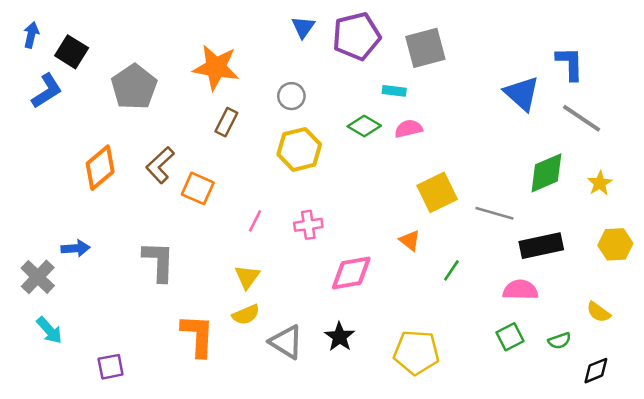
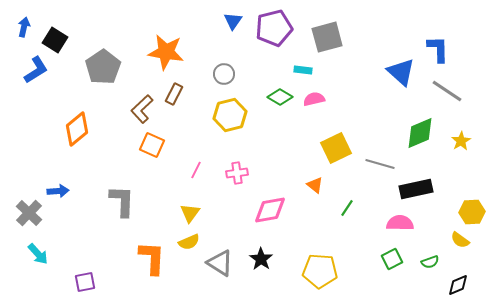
brown L-shape: (160, 165) -> (142, 109), moved
yellow hexagon: (615, 244) -> (472, 212), moved

